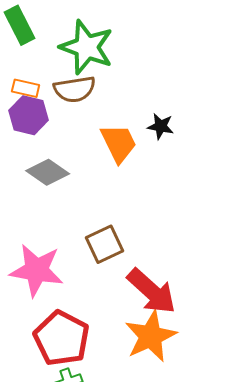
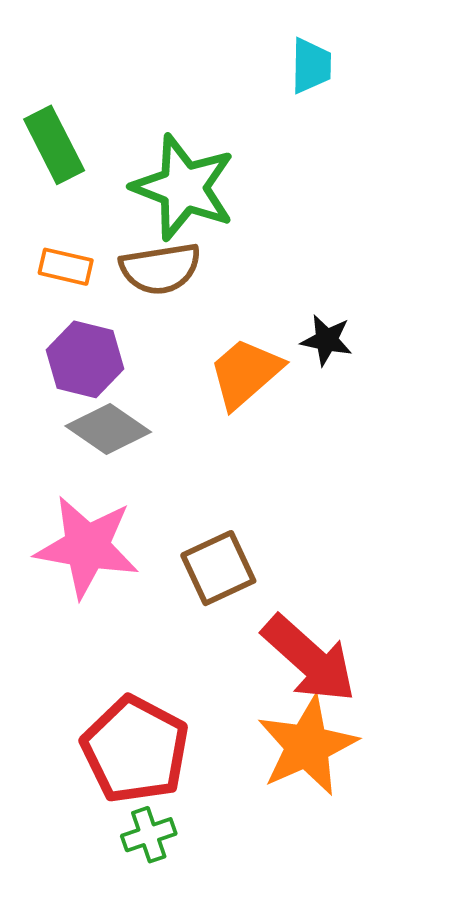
purple hexagon: (29, 115) -> (85, 359), moved
orange trapezoid: (119, 143) -> (245, 373), turned -105
pink star: (37, 270) -> (87, 547), moved

